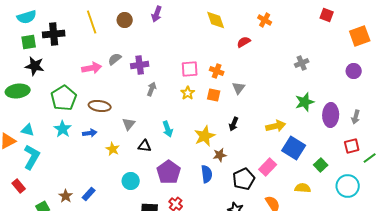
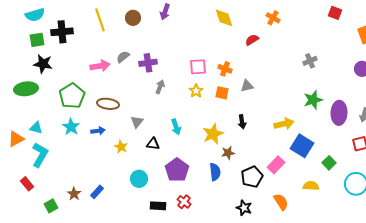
gray triangle: (239, 88) -> (247, 86), turned 40
black arrow: (234, 124) -> (242, 122), turned -32

